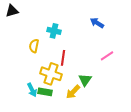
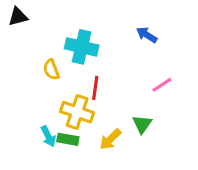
cyan cross: (54, 31) -> (82, 47), size x1.5
yellow semicircle: (34, 46) -> (51, 70), turned -32
green triangle: (85, 80) -> (142, 124), moved

